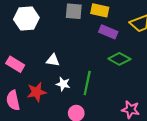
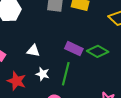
purple rectangle: (108, 32) -> (74, 49), moved
red star: (37, 92) -> (17, 81), turned 30

